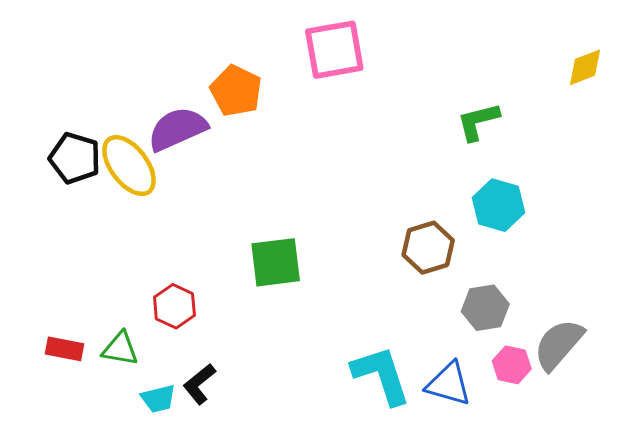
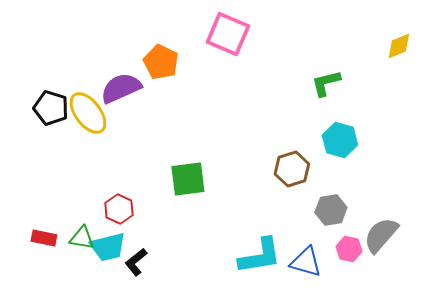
pink square: (334, 50) -> (228, 34), turned 33
cyan L-shape: (381, 375) -> (260, 256), turned 99
cyan trapezoid: (158, 399) -> (108, 247), moved, size x1.5

